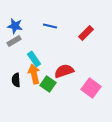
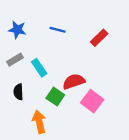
gray rectangle: (14, 41) -> (15, 60), moved
orange arrow: (34, 74) -> (39, 122), moved
pink square: (91, 88) -> (92, 101), moved

